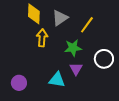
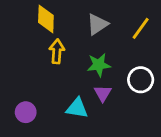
gray triangle: (60, 18) -> (97, 24), moved
yellow line: (87, 25) -> (141, 28), moved

